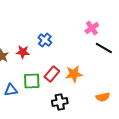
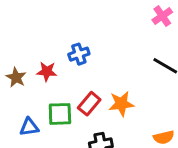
pink cross: (92, 28) -> (162, 16), moved
blue cross: (45, 40) -> (79, 54), turned 32

